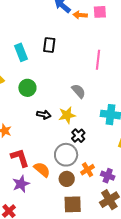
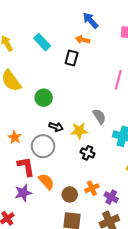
orange arrow: (80, 15) -> (83, 40), moved
cyan rectangle: (21, 52) -> (42, 42), moved, turned -30
gray semicircle: (79, 91) -> (99, 116), moved
black cross: (78, 136) -> (88, 153), turned -32
gray circle: (66, 155) -> (43, 146), moved

